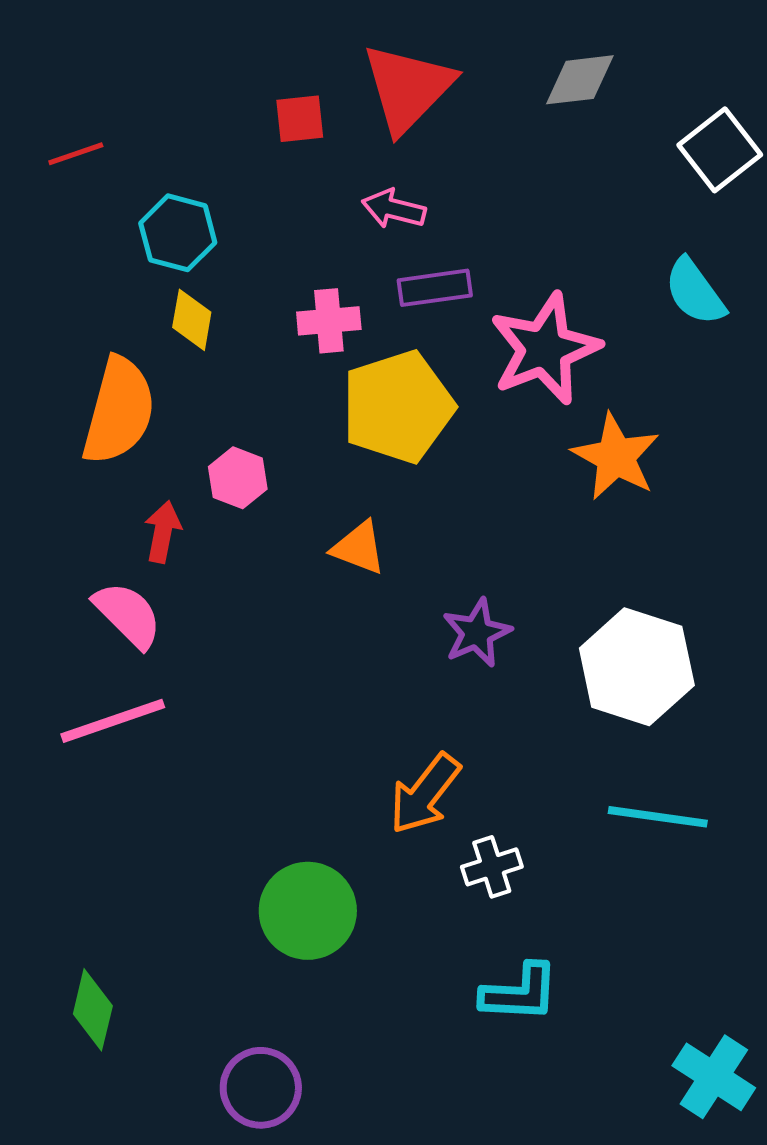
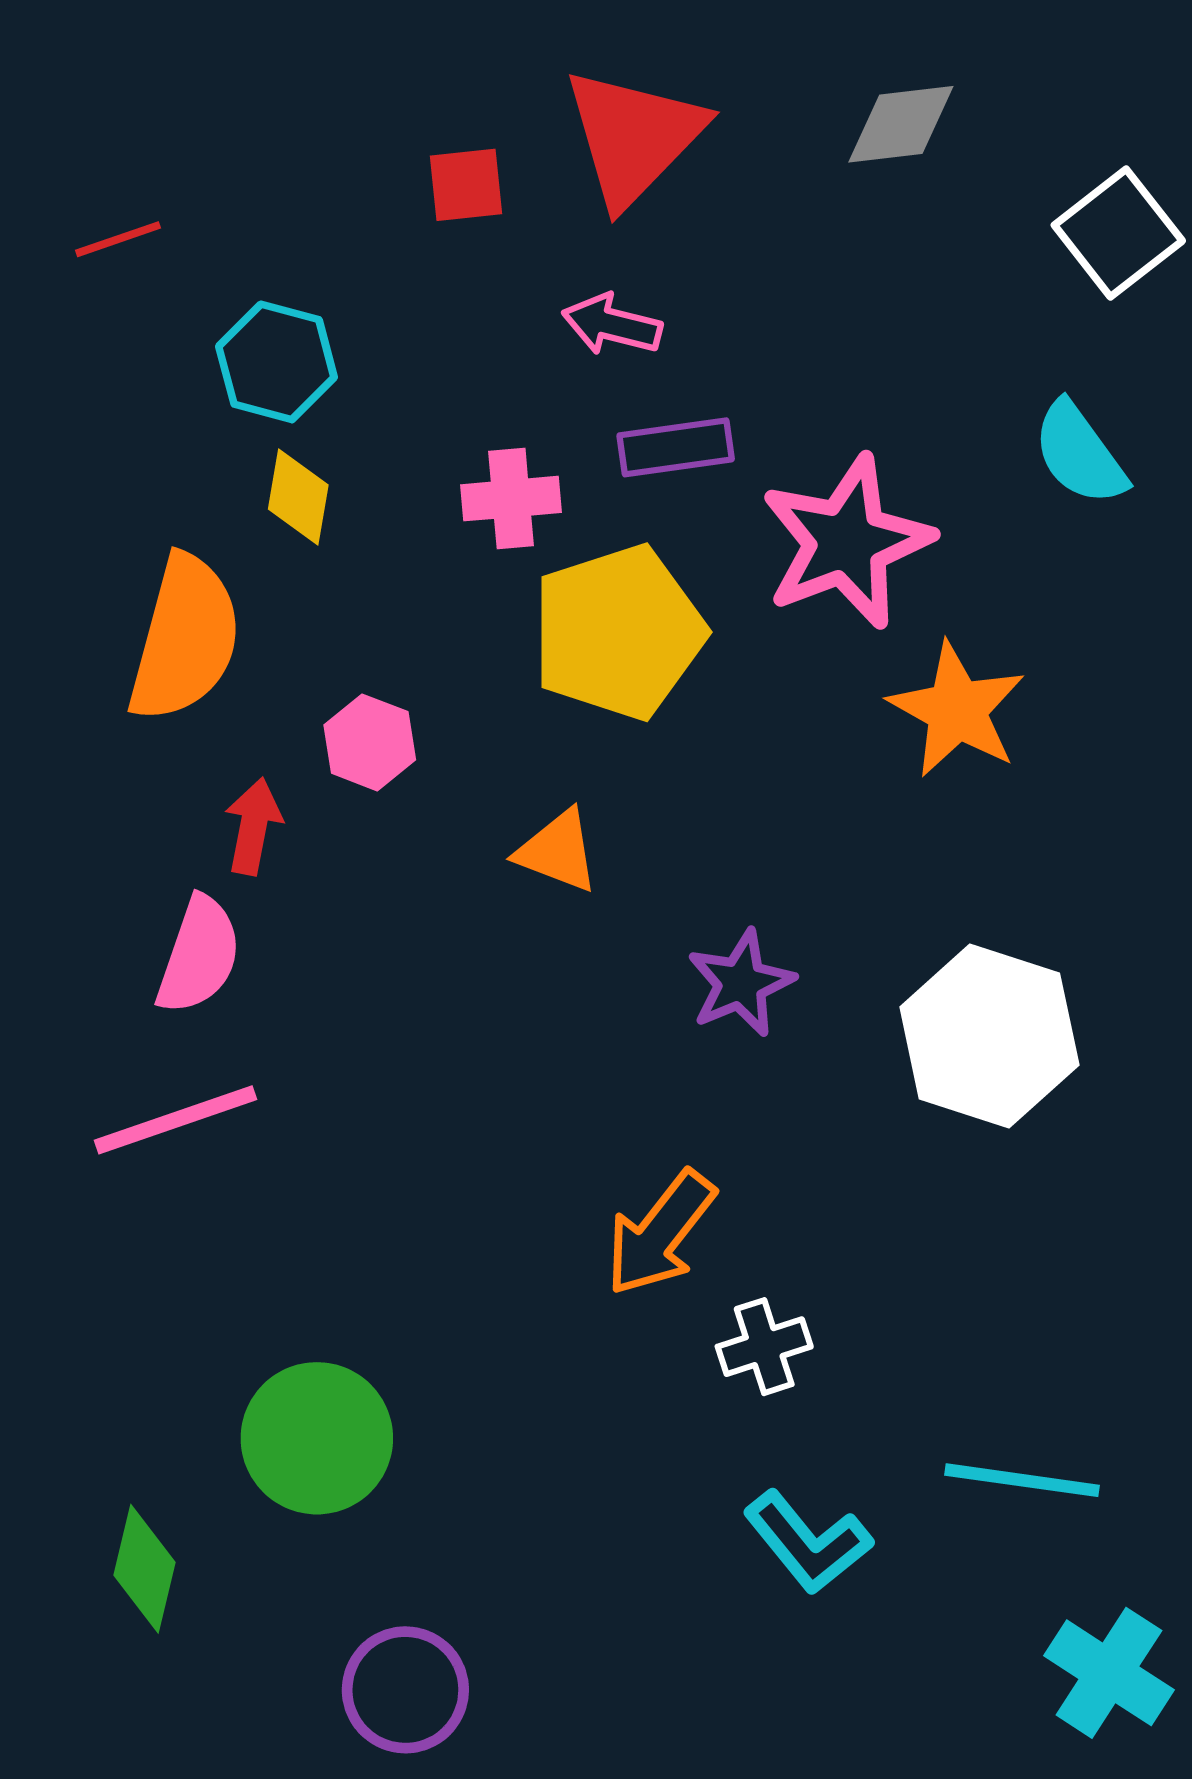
pink semicircle: (128, 615) -> (199, 955), turned 64
cyan line: (658, 817) -> (1022, 1480), moved
green circle: (308, 911) -> (317, 1438), moved
cyan L-shape: (520, 993) -> (808, 1542), turned 48

